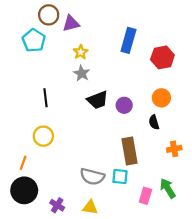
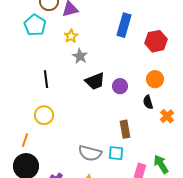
yellow star: (81, 52) -> (71, 36), moved
orange cross: (174, 149) -> (167, 116), moved, turned -32
brown rectangle: (129, 151) -> (125, 129), size x0.7

